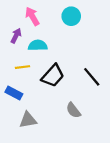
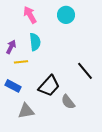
purple arrow: (16, 36) -> (11, 47), moved
cyan semicircle: (38, 45) -> (35, 42), turned 84
black trapezoid: (53, 76) -> (49, 86), moved

